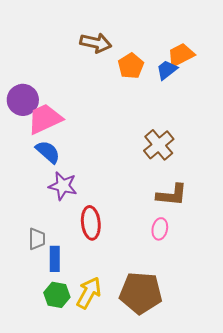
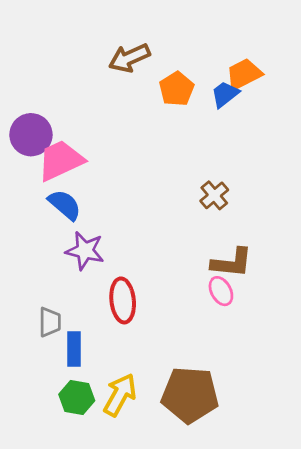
brown arrow: (96, 43) -> (129, 58), turned 144
brown cross: (159, 145) -> (214, 195), size x0.7
pink ellipse: (160, 229) -> (221, 291), moved, turned -40

